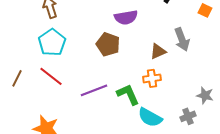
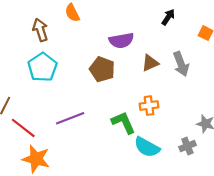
brown triangle: (158, 51) -> (150, 63), moved
red line: (51, 76) -> (23, 128), moved
purple line: (94, 90) -> (70, 118), moved

